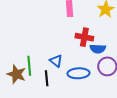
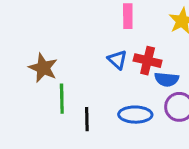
blue triangle: (56, 61) -> (117, 60), moved
brown star: (16, 74) -> (43, 68), moved

